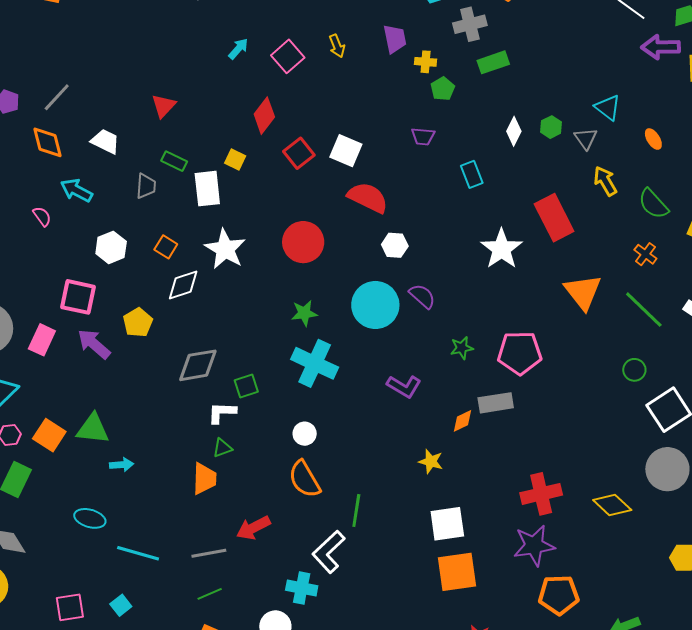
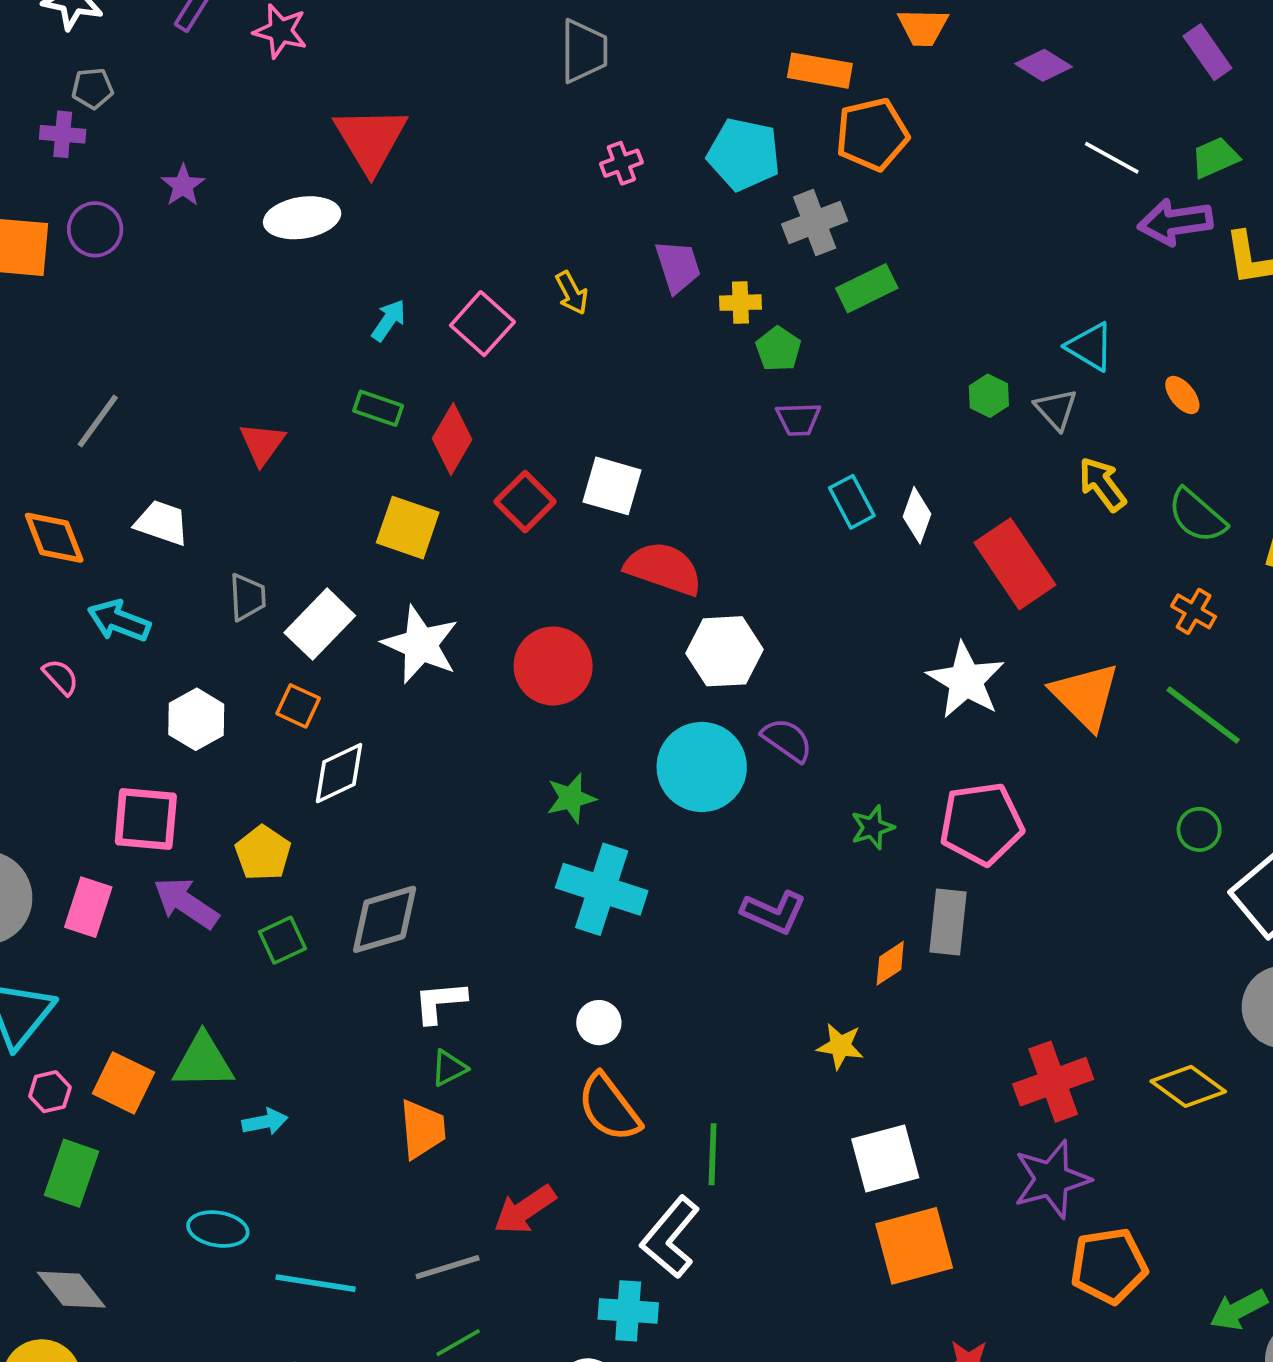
gray line: (57, 97) -> (98, 421), moved
white diamond: (514, 131) -> (917, 515), moved
purple trapezoid: (423, 136) -> (798, 419), moved
yellow square: (235, 160) -> (408, 528), size x1.6
green rectangle: (174, 161) -> (378, 408), moved
white rectangle: (207, 189) -> (320, 624), moved, turned 57
white hexagon: (395, 245) -> (725, 651), size x1.5
white star: (225, 249) -> (420, 644), moved
white star: (502, 249) -> (966, 680), moved
green square: (246, 386) -> (282, 940), moved
gray rectangle: (496, 403) -> (948, 922), turned -68

